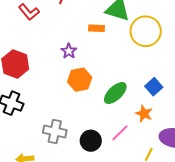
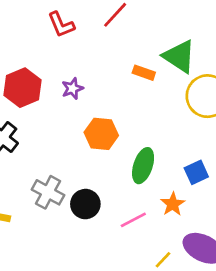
purple star: (69, 51) -> (72, 89), moved
green ellipse: (115, 93) -> (143, 166), turned -45
black circle: (91, 141) -> (85, 204), moved

